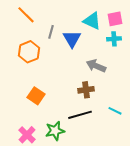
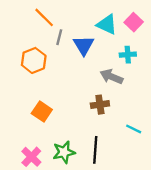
orange line: (26, 15) -> (44, 17), moved
pink square: (115, 19) -> (134, 22), turned -35
cyan cross: (114, 39) -> (128, 55), moved
black line: (80, 115) -> (95, 150), moved, turned -70

